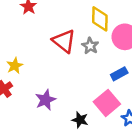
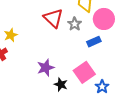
blue rectangle: (119, 74) -> (94, 42), moved
purple star: (45, 100) -> (46, 68), moved

